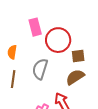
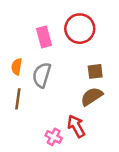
red circle: (58, 40) -> (80, 29), moved
gray semicircle: (40, 69) -> (42, 75), moved

